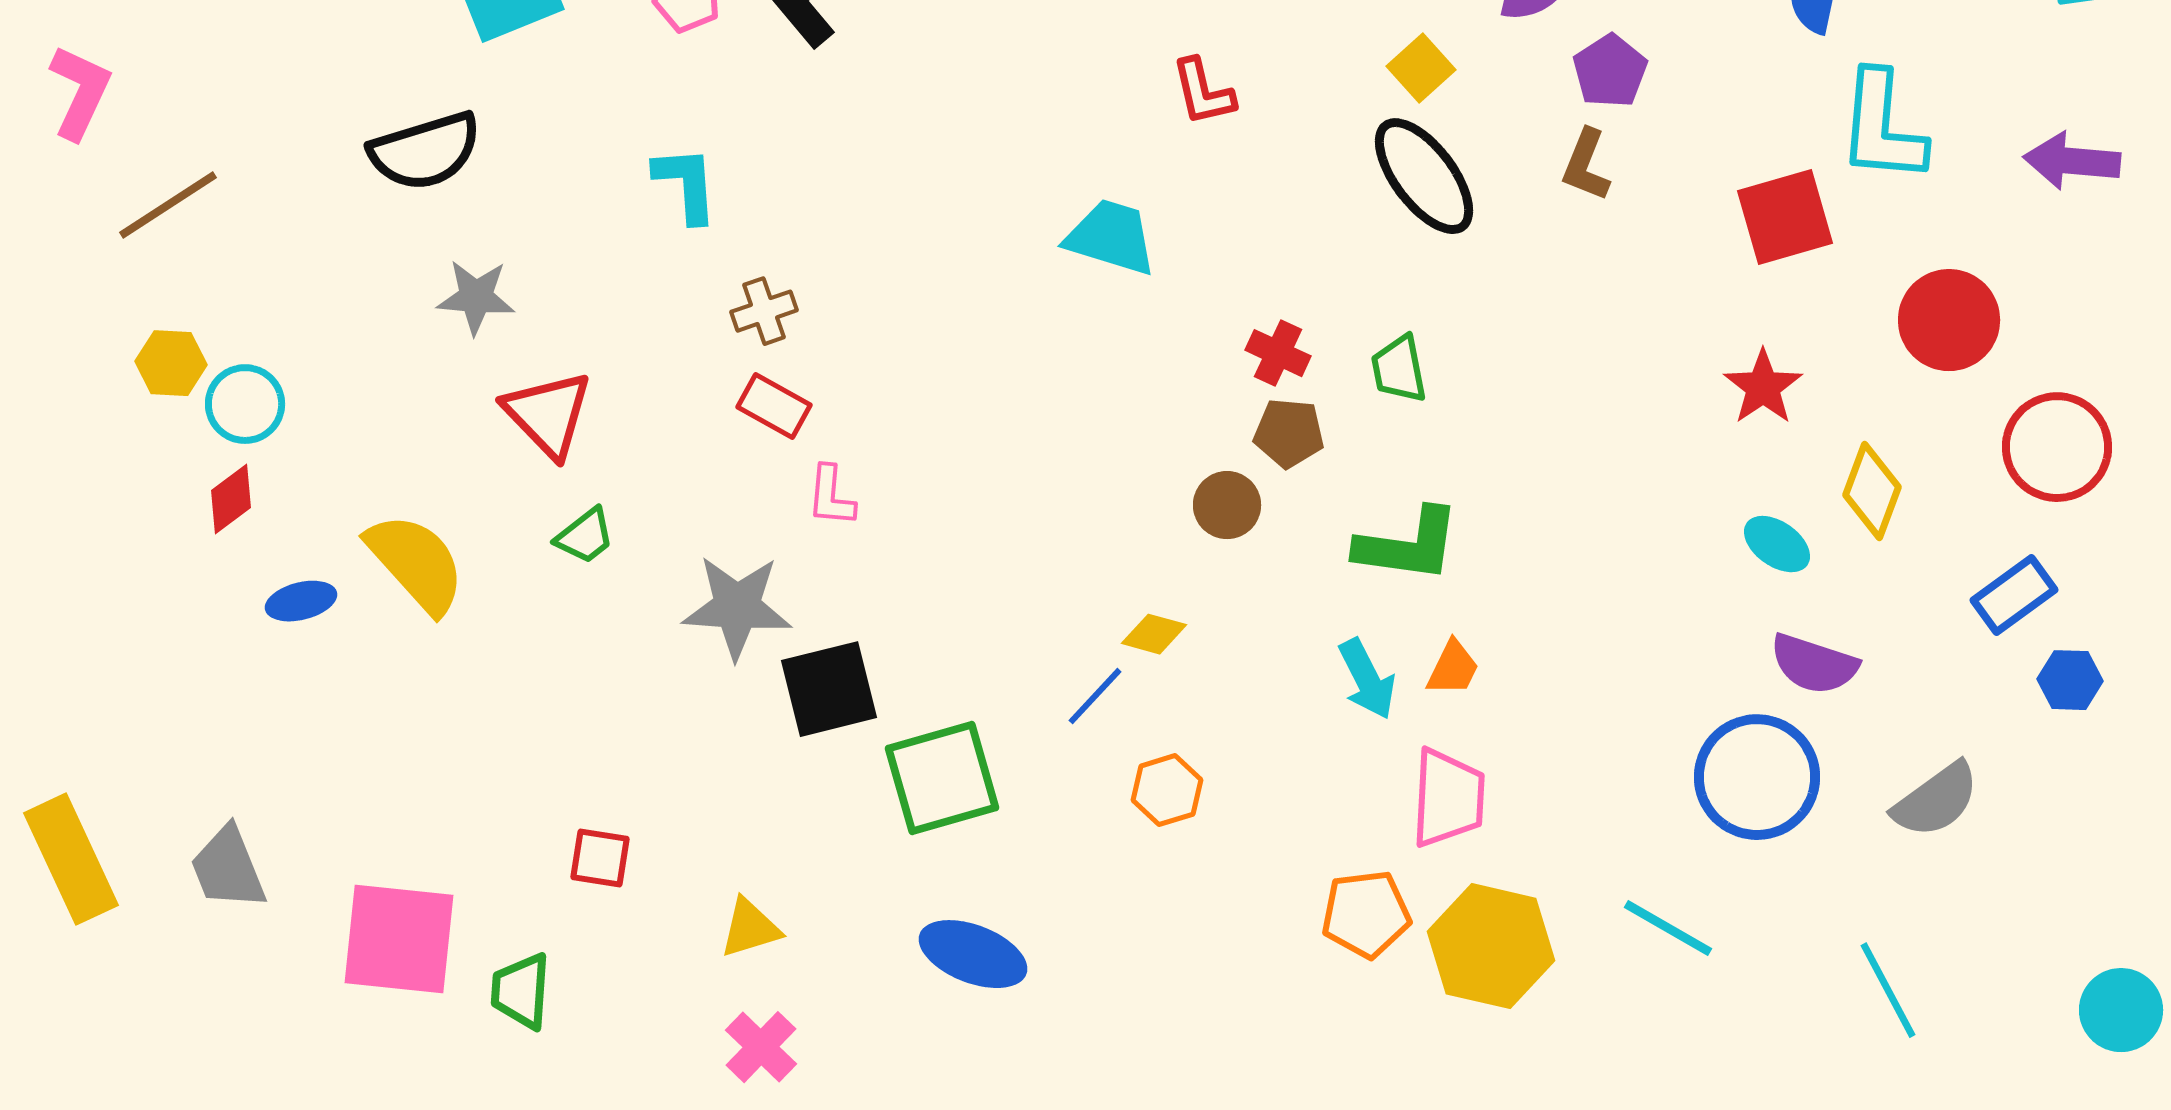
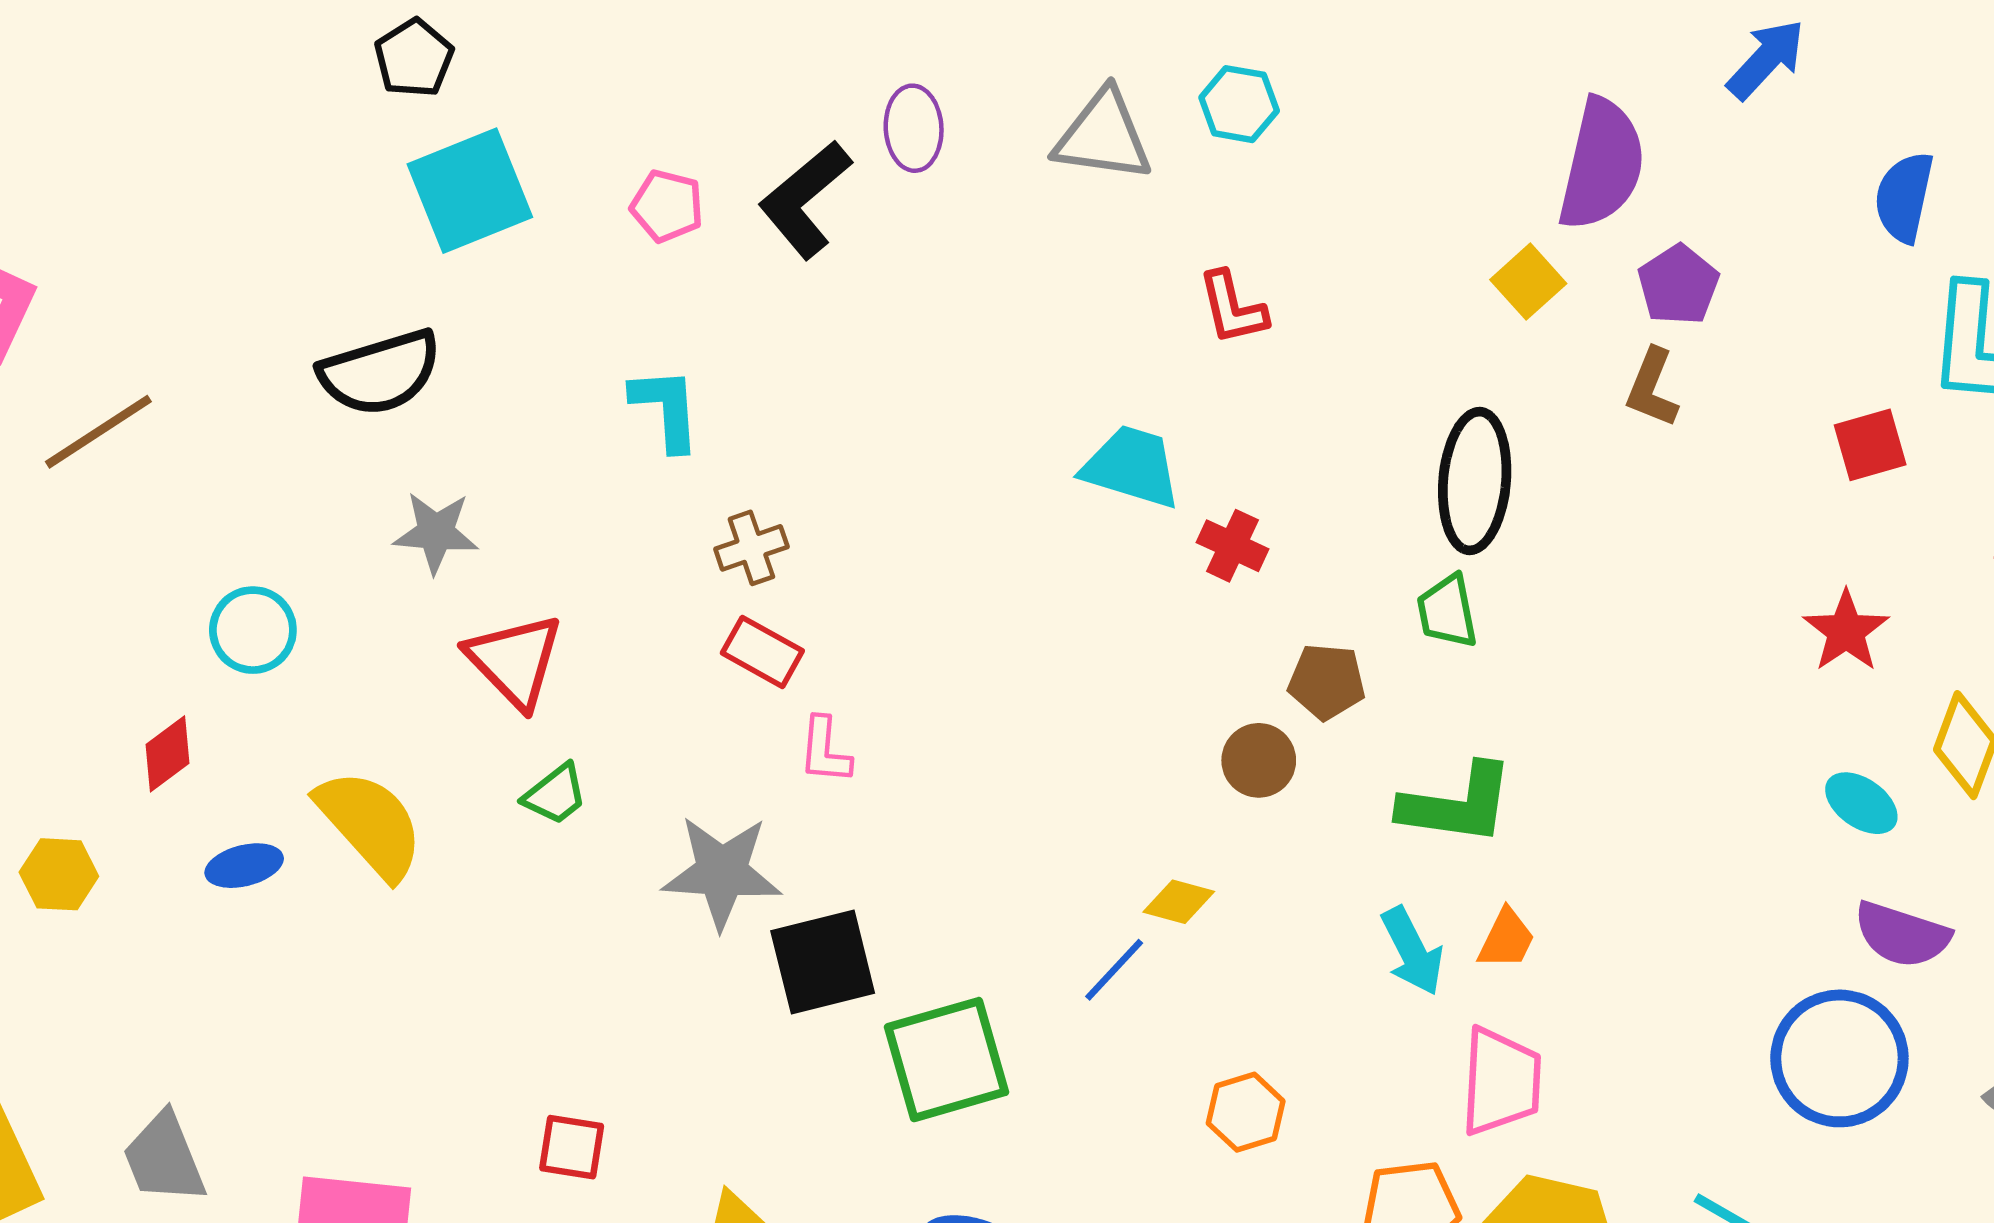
yellow square: (1421, 68) -> (1528, 282), moved
black ellipse: (1424, 176) -> (1475, 481), moved, turned 42
red square: (1785, 217) -> (1870, 445), size x0.7
red cross: (1278, 353) -> (1232, 546), moved
yellow hexagon: (171, 363) -> (59, 874), moved
cyan circle: (245, 404) -> (253, 630), moved
orange hexagon: (1167, 790) -> (1246, 1112), moved

